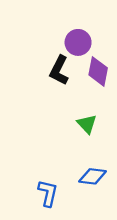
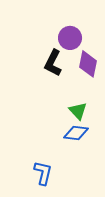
blue diamond: (93, 176) -> (76, 133), moved

